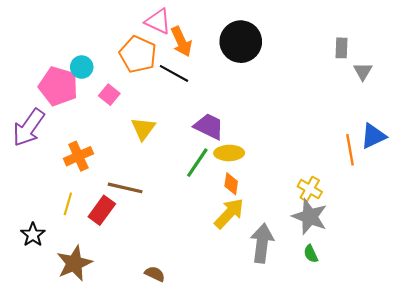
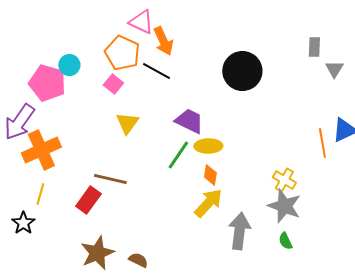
black circle: (241, 42) -> (242, 71), moved
pink square: (109, 95) -> (113, 84), moved
orange cross: (78, 156) -> (41, 150), moved, size x1.4
yellow line: (68, 204) -> (40, 194), moved
brown star: (74, 263) -> (97, 253), moved

